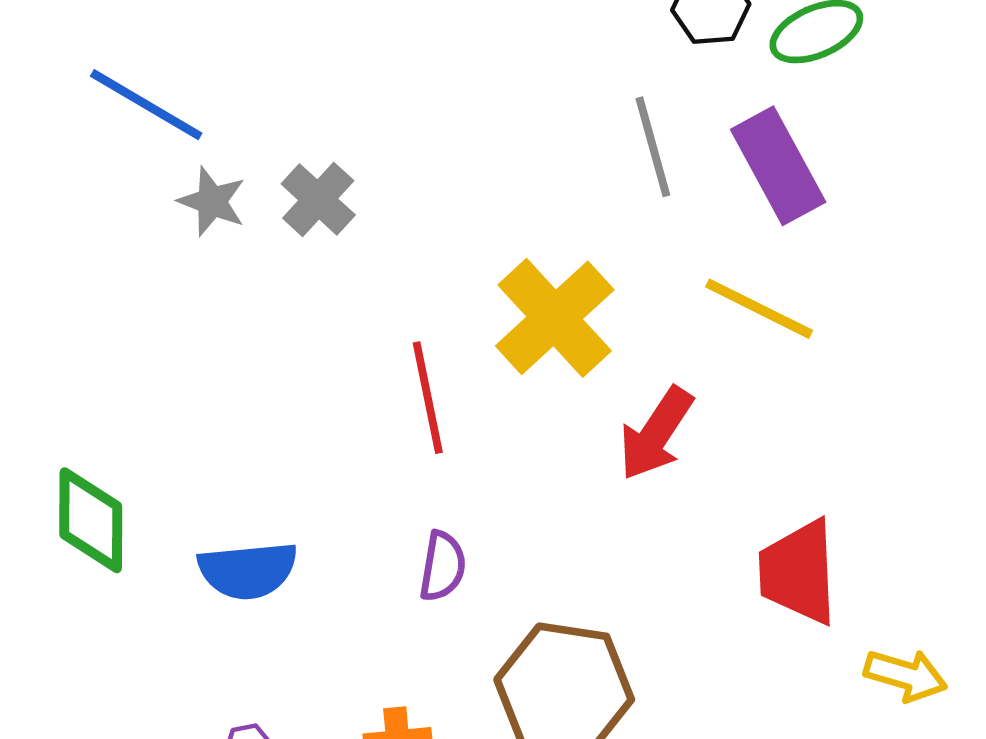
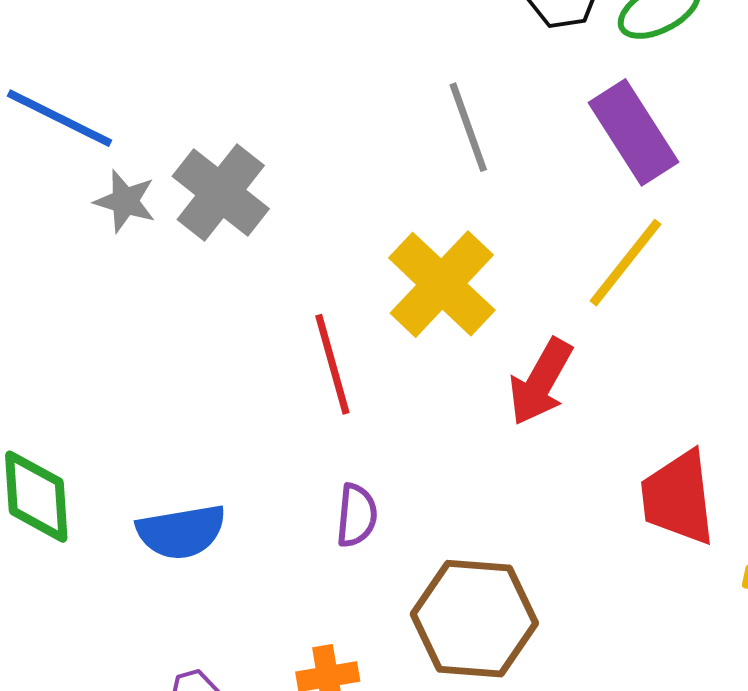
gray line: (653, 147) -> (468, 127), moved
gray cross: (318, 199) -> (221, 192), size x1.4
yellow line: (759, 309) -> (626, 263), turned -74

